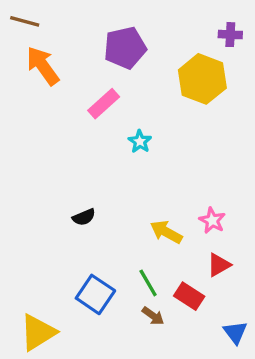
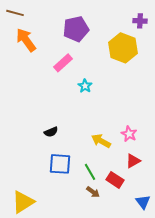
blue square: (95, 294) -> (60, 164), moved, turned -30

